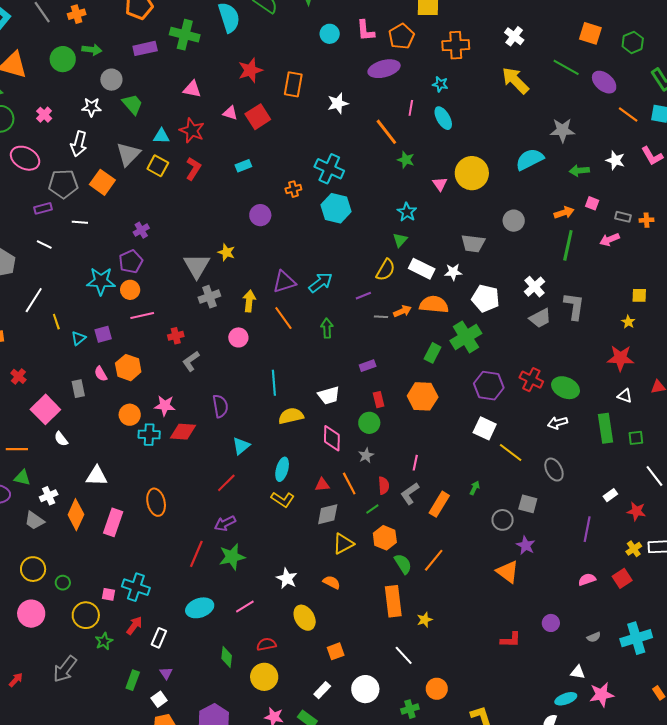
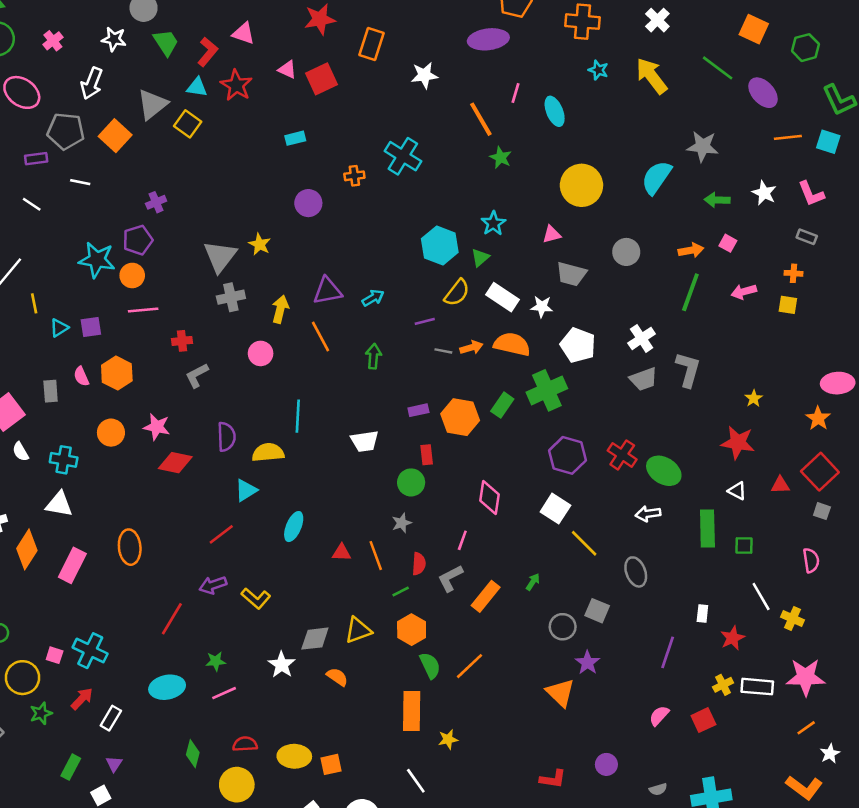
cyan star: (440, 84) -> (598, 70), moved
orange line: (628, 115) -> (788, 137), turned -50
cyan semicircle: (530, 159) -> (656, 177), turned -36
red L-shape: (193, 169) -> (208, 52), moved
pink triangle: (440, 184) -> (552, 234), moved, turned 42
cyan hexagon: (336, 208) -> (440, 246), moved
gray rectangle: (623, 217) -> (807, 237), moved
cyan arrow: (321, 283) -> (373, 298), size x0.7
yellow square: (639, 295) -> (788, 305), moved
orange hexagon: (423, 396) -> (460, 417), moved
yellow semicircle: (291, 416) -> (268, 453), moved
cyan cross: (149, 435) -> (64, 460), moved
pink diamond: (332, 438) -> (490, 498), moved
white rectangle: (610, 495) -> (702, 613), turned -56
yellow L-shape: (283, 499) -> (256, 598), moved
red star: (636, 511) -> (733, 638), turned 30
gray diamond: (328, 514) -> (315, 639), moved
green star: (232, 557) -> (216, 661), moved, size x0.6
pink semicircle: (587, 579) -> (659, 716), turned -36
yellow ellipse: (305, 618) -> (294, 756), moved, turned -65

